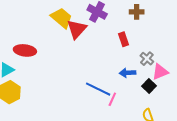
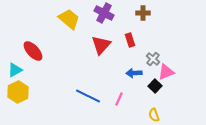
red triangle: (77, 29) -> (101, 45), moved
red ellipse: (25, 50) -> (33, 51), turned 40
blue line: (98, 89) -> (88, 96), moved

